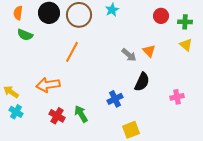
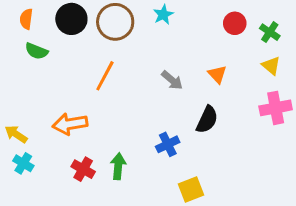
green cross: (185, 22) -> (270, 32), turned 32
gray arrow: (129, 55) -> (172, 80), moved
pink cross: (177, 97) -> (276, 108), moved, size x1.5
green arrow: (81, 114) -> (118, 166), turned 36

